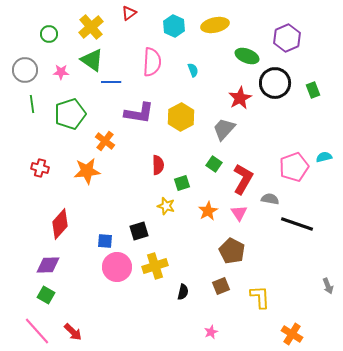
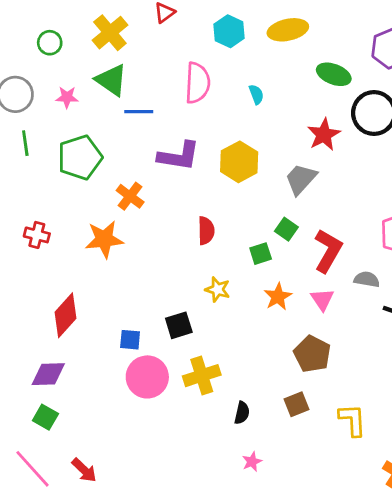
green square: (182, 183) -> (261, 254), moved
pink star: (211, 332) -> (252, 462), moved

